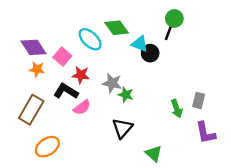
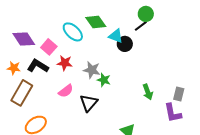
black line: (169, 32) -> (141, 26), turned 32
orange star: (37, 69) -> (14, 68), moved
black L-shape: (66, 91) -> (38, 66), moved
gray rectangle: (199, 100) -> (179, 94), moved
black triangle: (122, 128) -> (89, 103), moved

